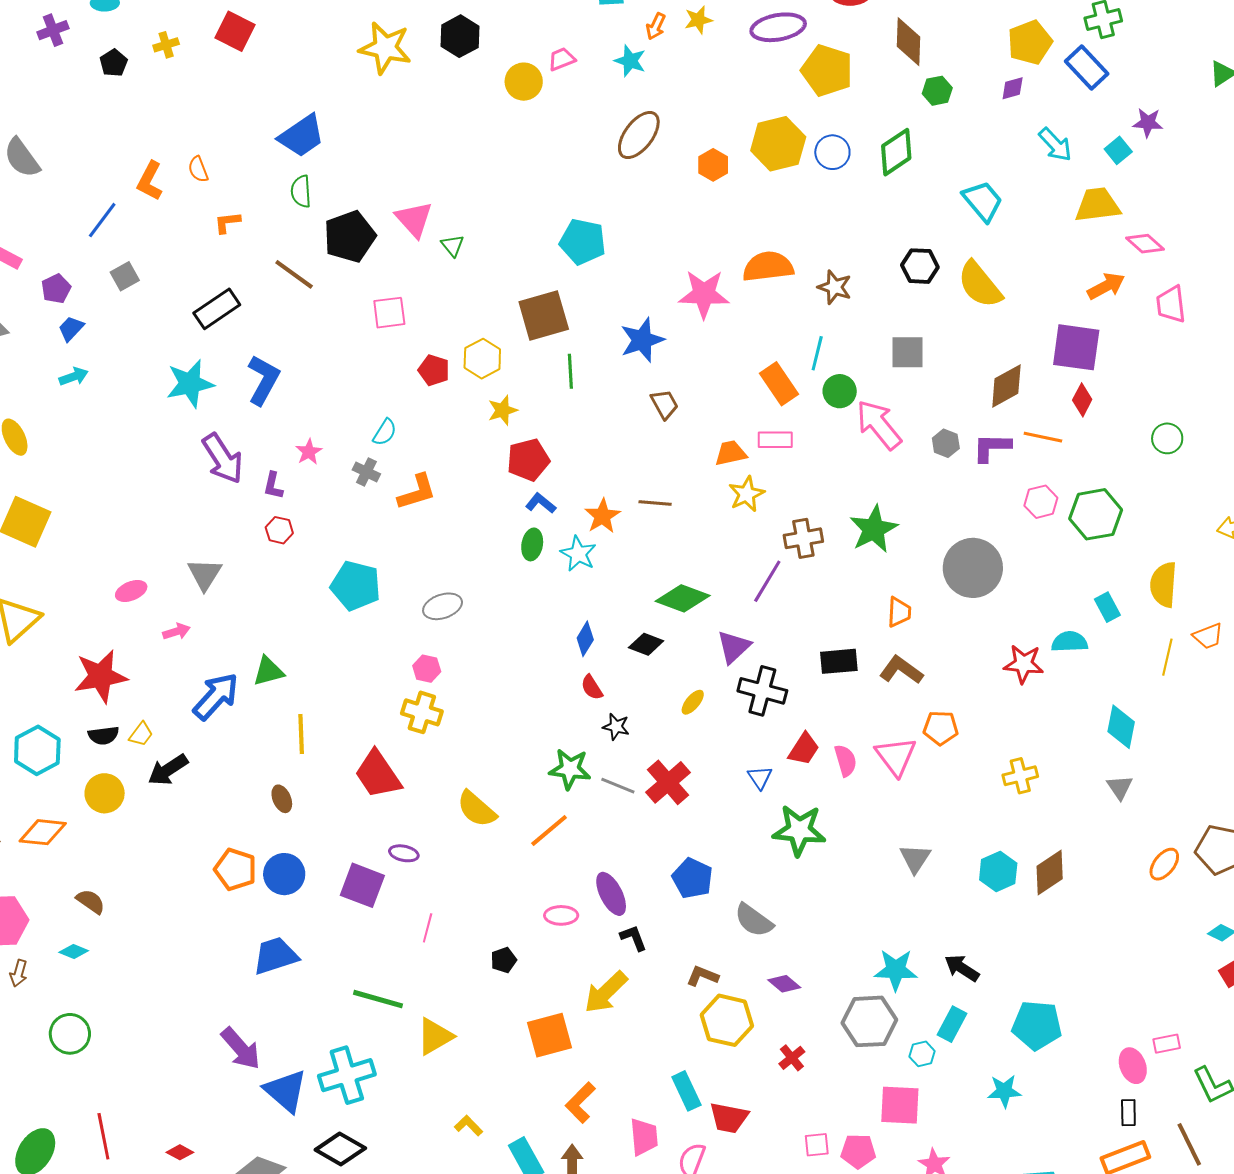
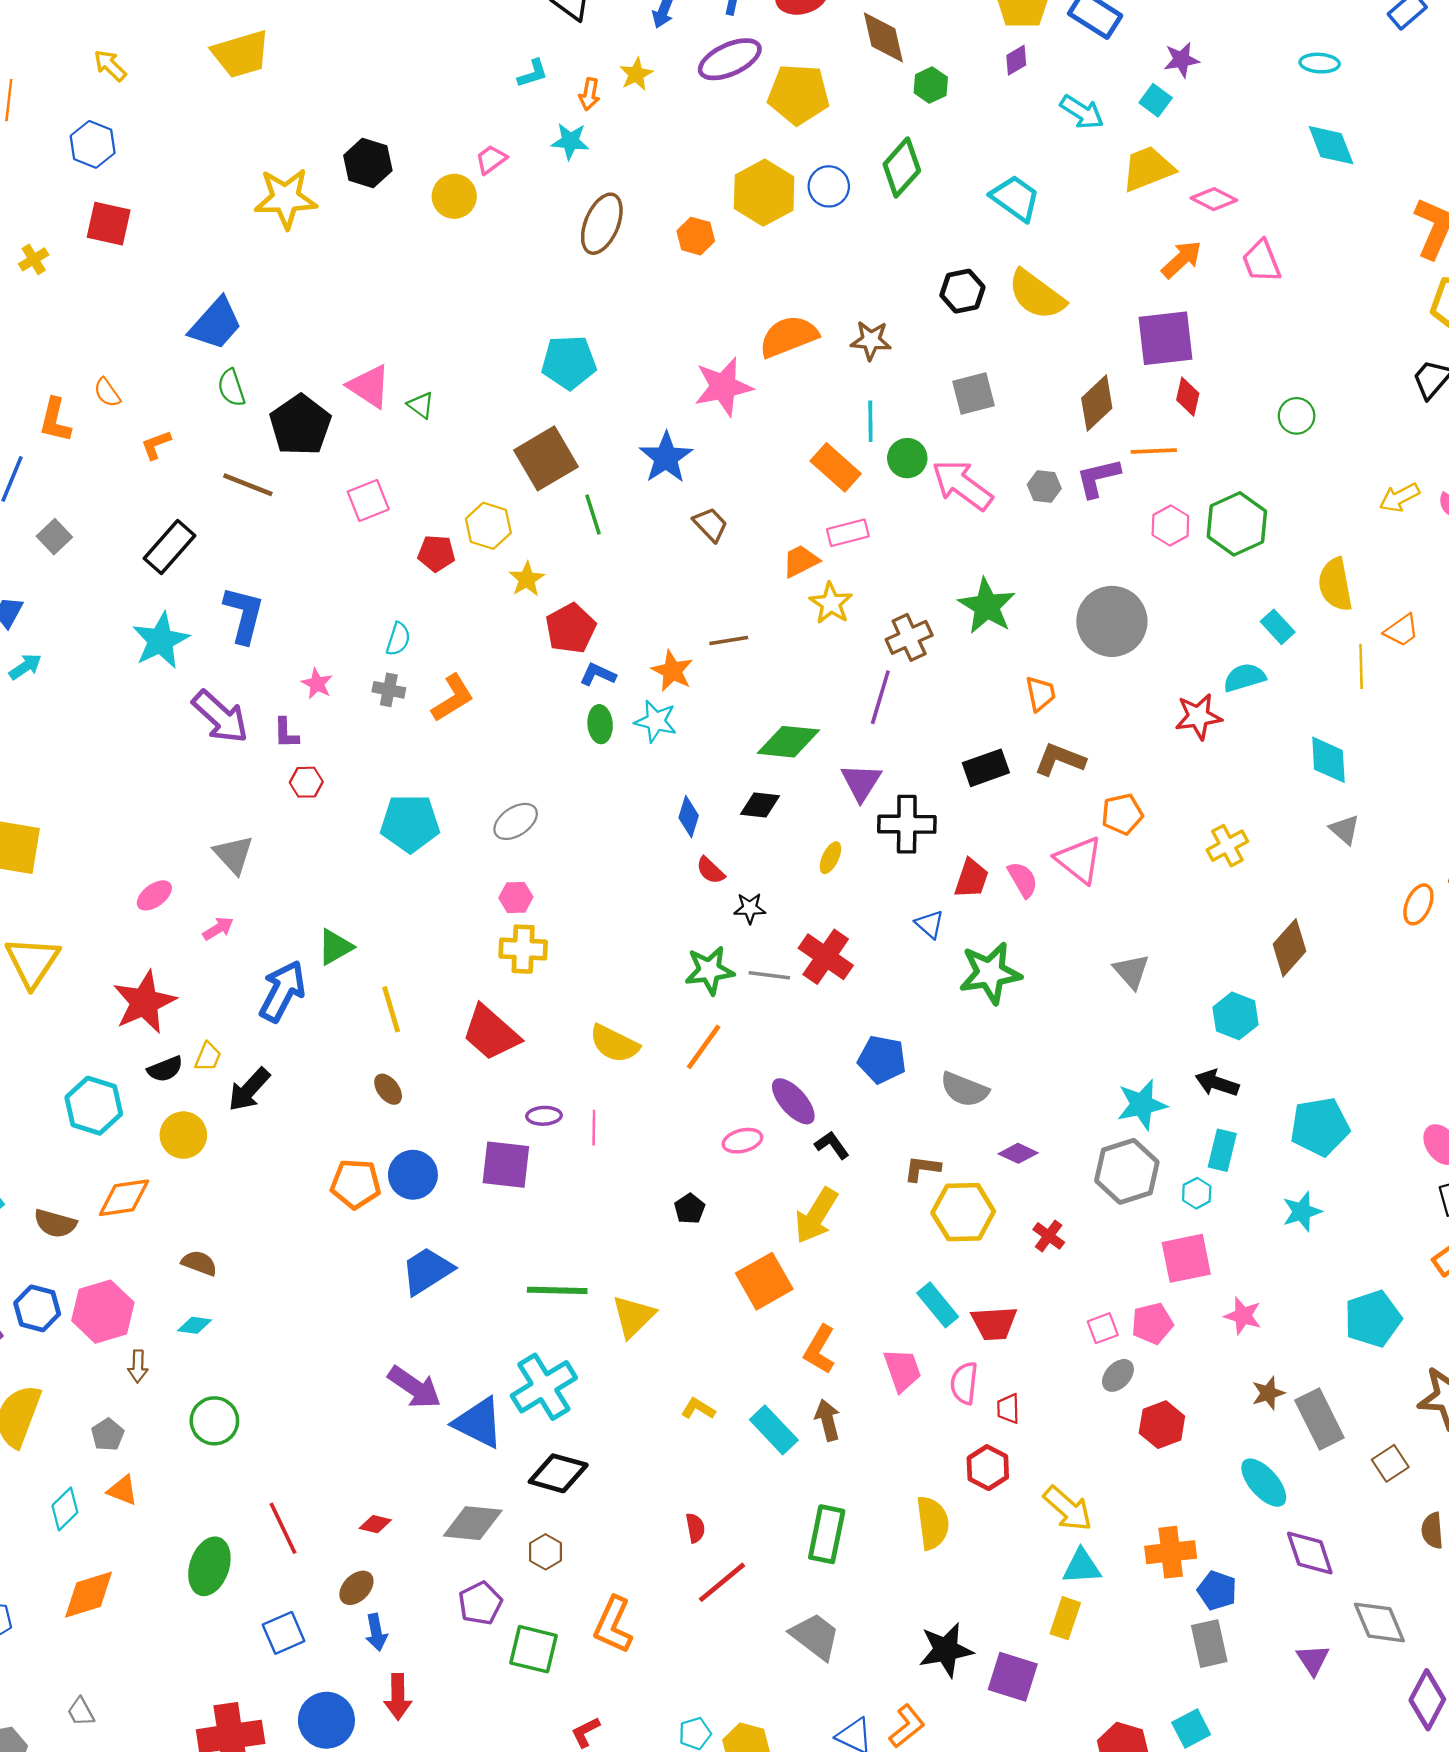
cyan hexagon: (998, 871) -> (1235, 1016), moved
pink line: (428, 928) -> (594, 1128), moved

